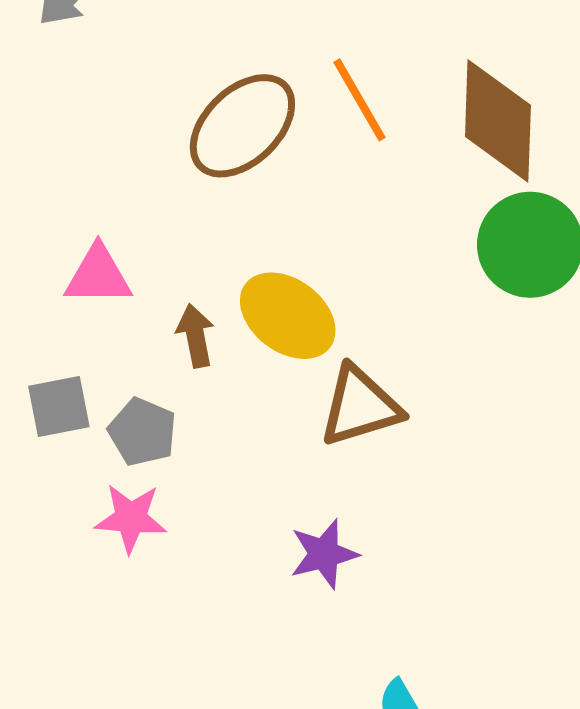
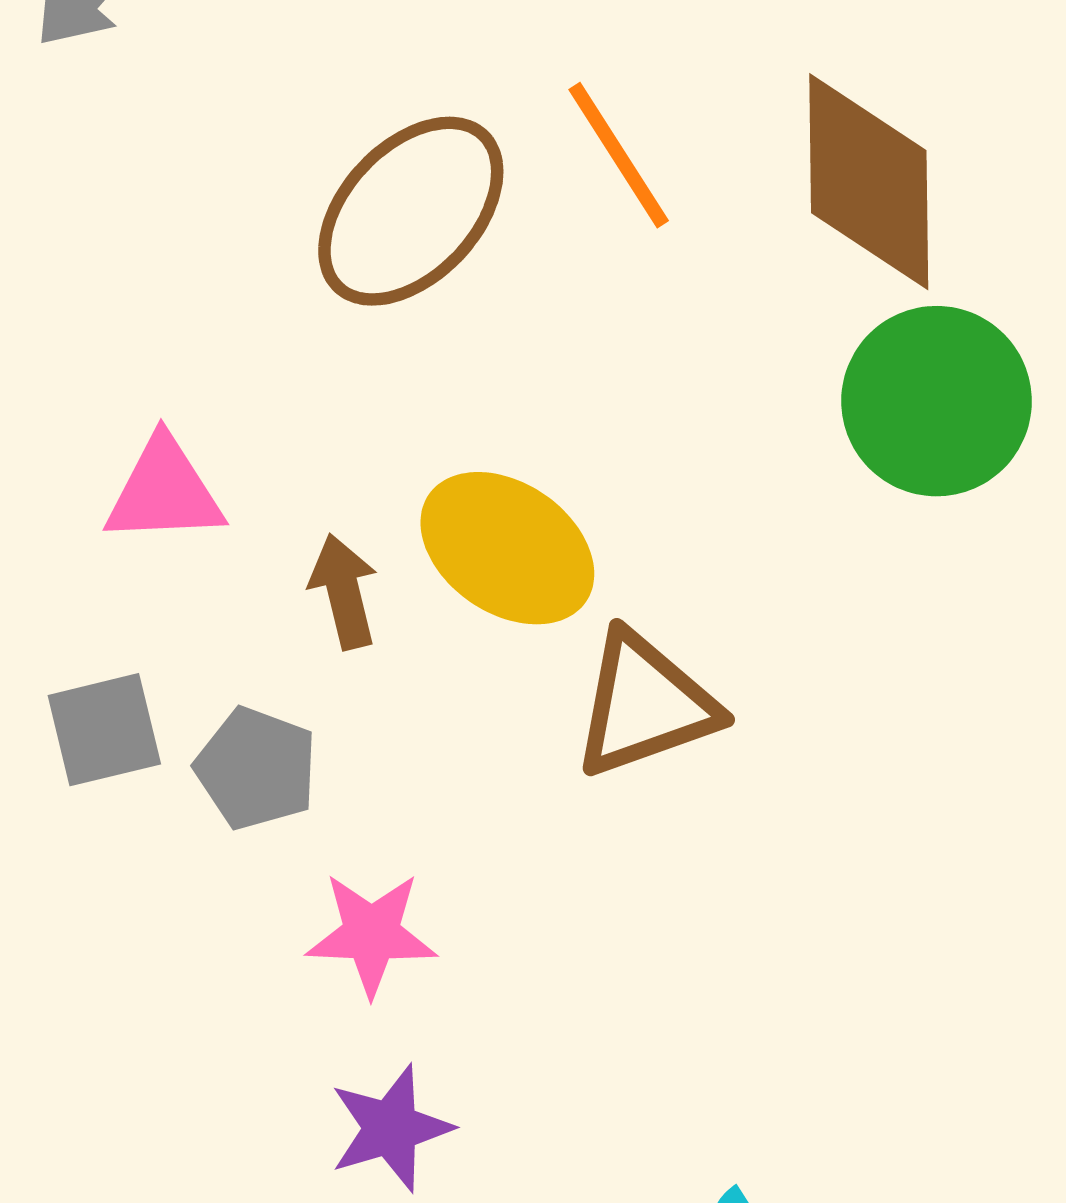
pink star: (131, 518) -> (371, 934), moved
purple star: (324, 554) -> (391, 1128), moved

